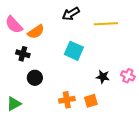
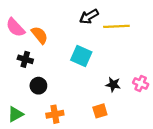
black arrow: (71, 14) -> (89, 16), moved
orange semicircle: (36, 32) -> (40, 35), turned -96
orange cross: (67, 100) -> (55, 114), moved

